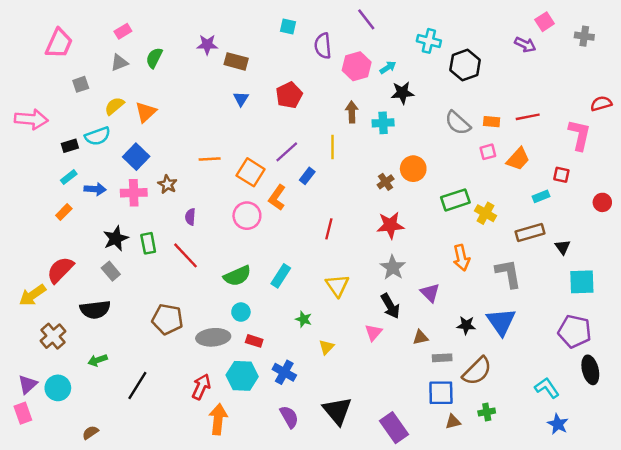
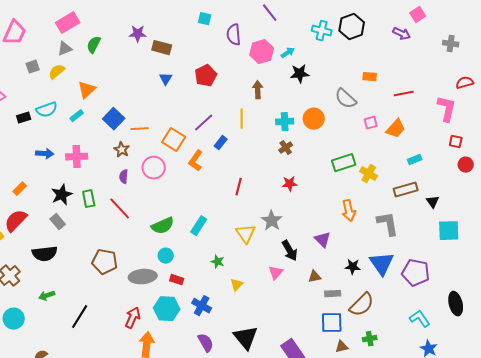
pink rectangle: (123, 31) -> (68, 23), size x1.6
gray cross: (584, 36) -> (451, 44), moved
black hexagon: (465, 65) -> (352, 27), moved
yellow semicircle: (114, 106) -> (57, 72), moved
orange rectangle: (492, 122) -> (370, 77), moved
cyan cross: (383, 123) -> (285, 122), moved
blue square: (136, 157) -> (114, 119), moved
orange circle: (413, 169) -> (314, 119), moved
red square: (561, 175) -> (456, 142), moved
cyan rectangle: (69, 177) -> (77, 116), moved
brown star: (167, 184) -> (122, 150), moved
orange rectangle: (64, 212) -> (20, 189), moved
pink circle: (247, 216) -> (154, 168), moved
red star: (390, 225) -> (290, 184), size x0.7
gray star: (393, 267) -> (272, 221), moved
purple pentagon: (575, 331) -> (416, 273), moved

